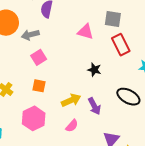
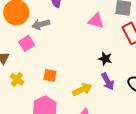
pink square: (39, 57) -> (27, 43), moved
purple arrow: (94, 106) -> (108, 81), moved

